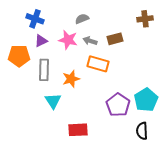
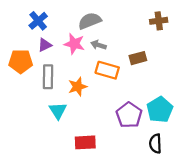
blue cross: (35, 19) -> (38, 21), turned 30
gray semicircle: (82, 19) -> (90, 21), size x1.5
brown rectangle: (115, 39) -> (138, 58), moved

